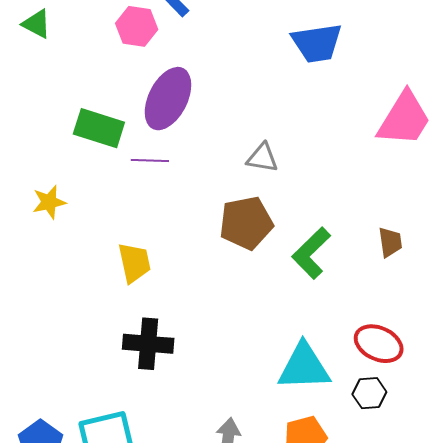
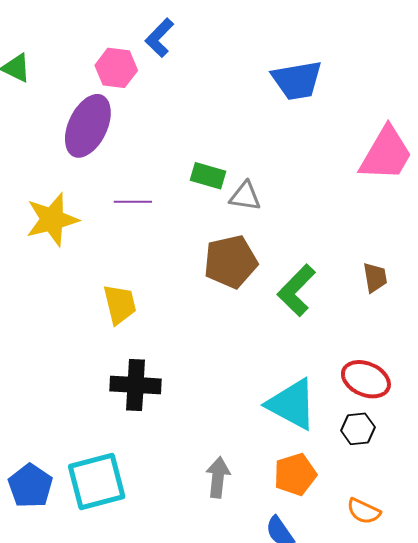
purple ellipse: (168, 99) -> (88, 126), moved
green rectangle: (99, 128) -> (208, 176), moved, size x0.7
yellow star: (49, 202) -> (52, 219), moved, size x1.6
cyan triangle: (304, 367) -> (292, 404), turned 32

